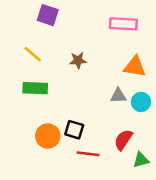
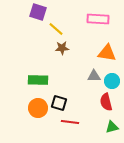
yellow line: (33, 54) -> (56, 29), moved
green rectangle: (35, 88) -> (38, 80), moved
red semicircle: (123, 140) -> (106, 102), moved, turned -48

